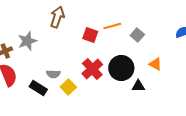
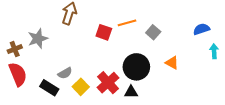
red cross: (92, 69) -> (108, 83), moved
gray semicircle: (53, 74) -> (65, 73), turned -32
black triangle: (138, 86) -> (131, 92), moved

